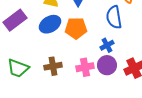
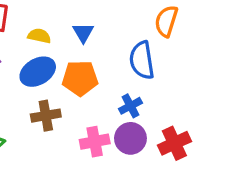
brown cross: (53, 66) -> (46, 116), moved

